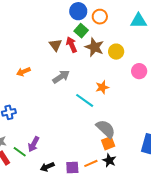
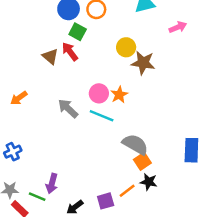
brown star: (94, 47) -> (143, 63), moved
pink circle: (139, 71) -> (99, 93), moved
gray arrow: (61, 77) -> (68, 108), moved, turned -90

